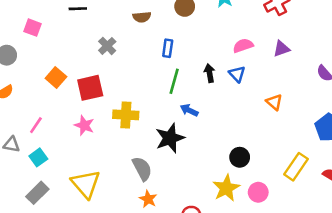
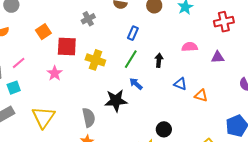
blue triangle: (237, 74) -> (180, 84), moved, turned -40
orange triangle: (274, 102) -> (201, 95), turned -40
yellow cross: (126, 115) -> (95, 60), moved

